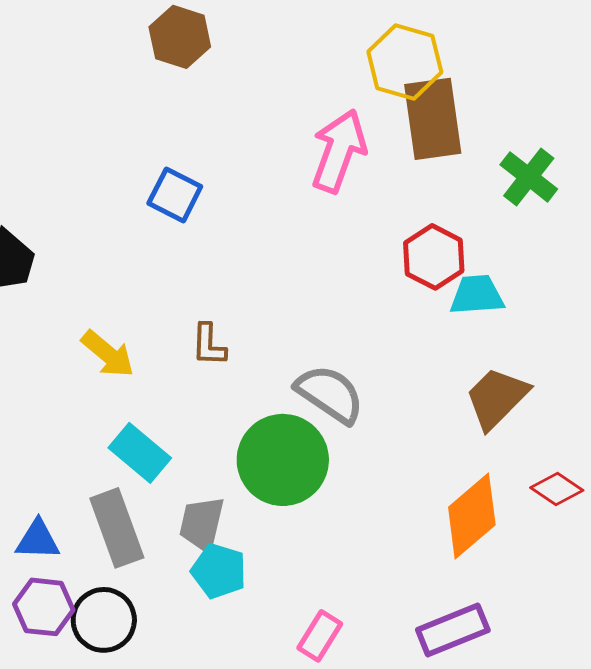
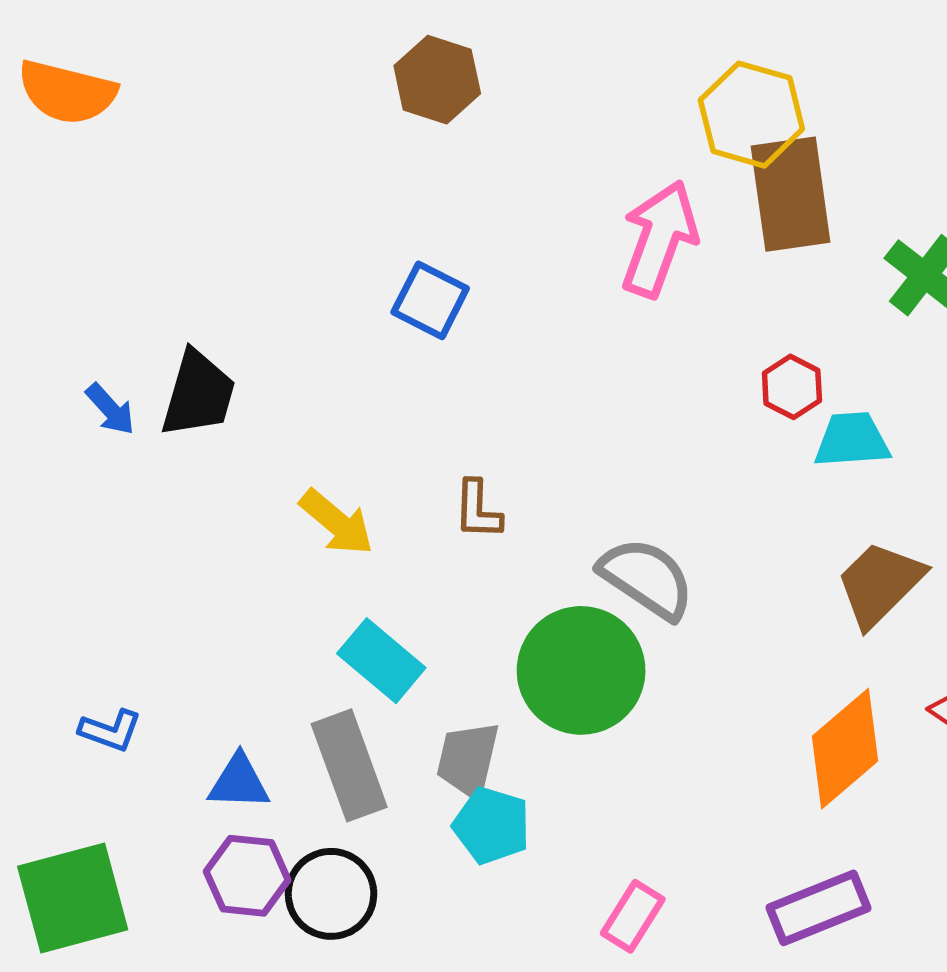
red hexagon: (434, 257) -> (792, 387), size x0.7

